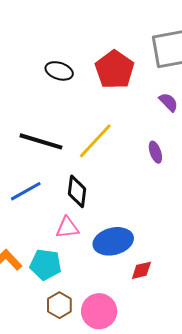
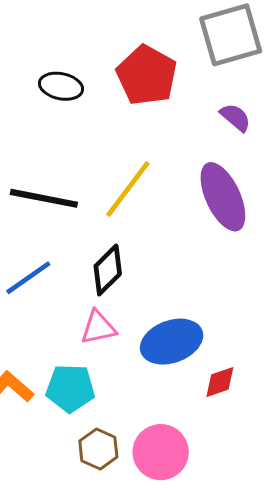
purple ellipse: (155, 152) -> (223, 197), size x2.0
black diamond: (77, 191) -> (108, 270), turned 44

